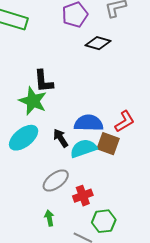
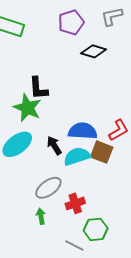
green arrow: (49, 218) -> (41, 216), moved

